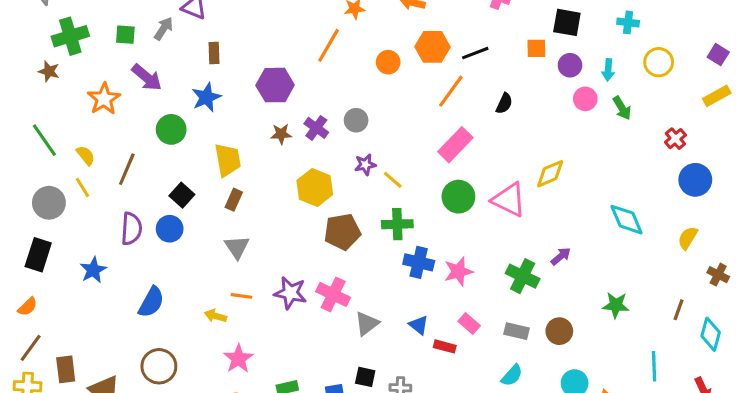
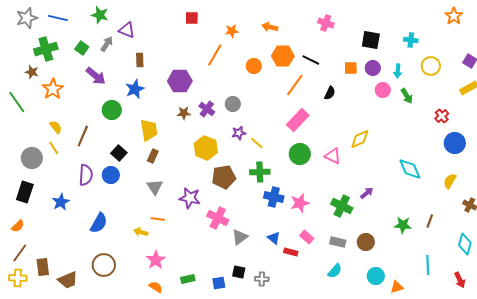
green square: (125, 35) -> (82, 48), turned 32
orange square: (536, 48) -> (351, 68), moved
black line: (475, 53) -> (311, 60), turned 48
orange star: (104, 99) -> (53, 89), moved
green line: (44, 140) -> (17, 102), moved
pink triangle: (509, 200) -> (333, 156), size x0.7
purple star: (290, 293) -> (190, 198), moved
brown line: (678, 310) -> (430, 221), moved

